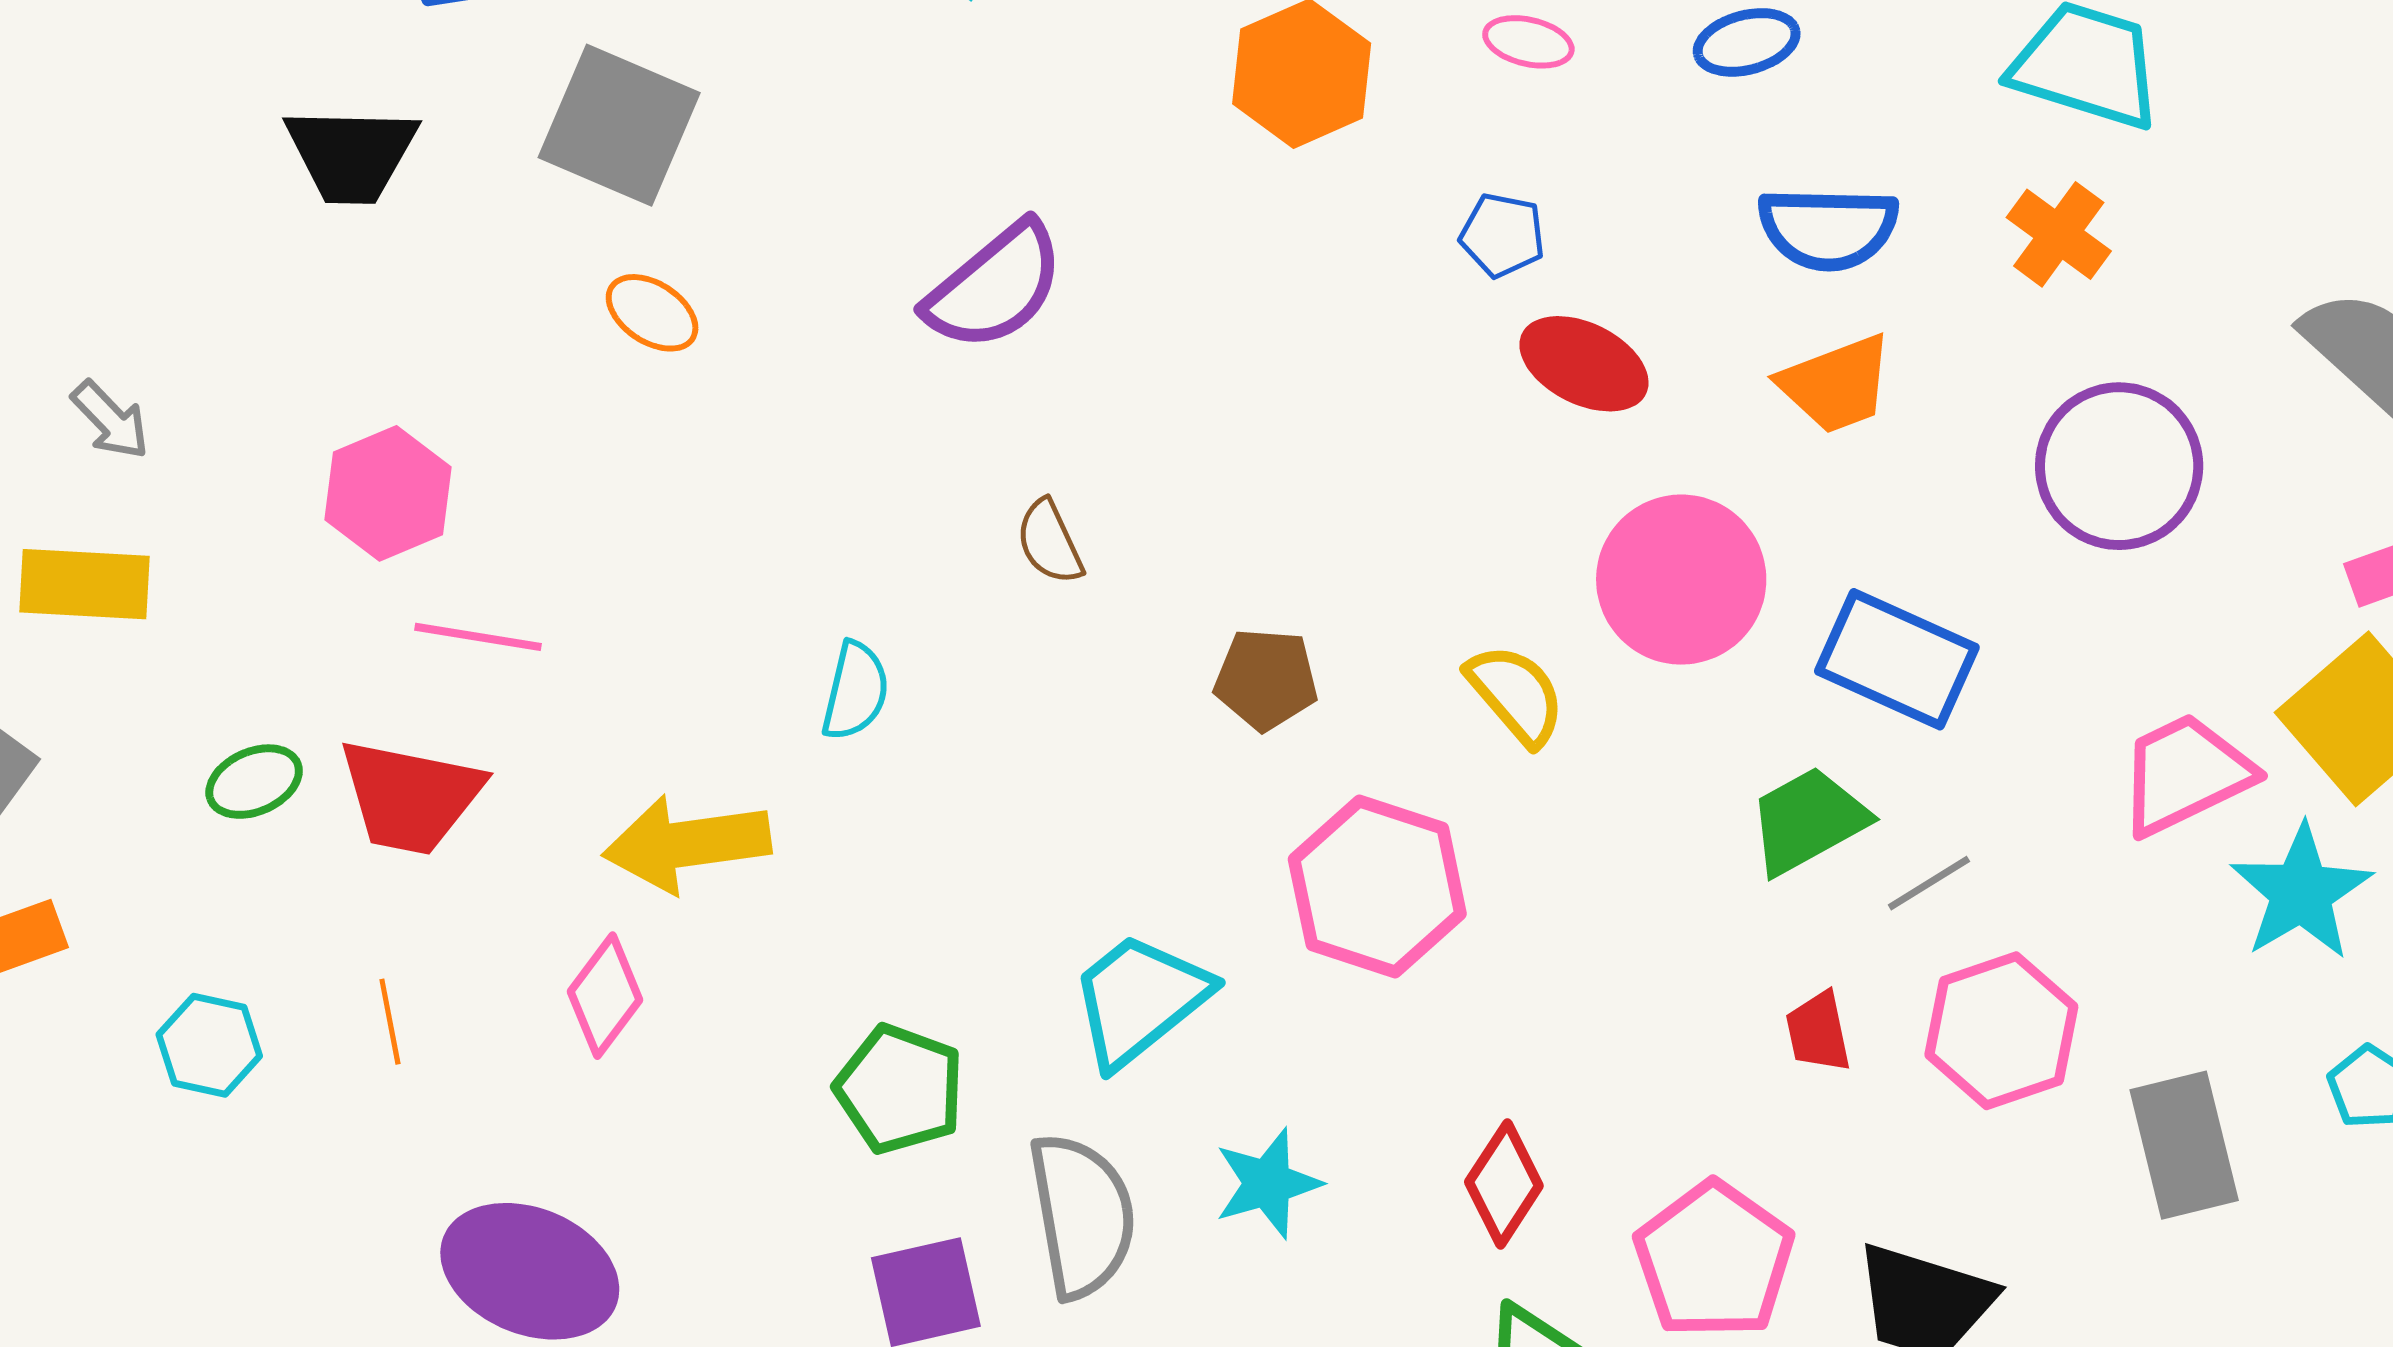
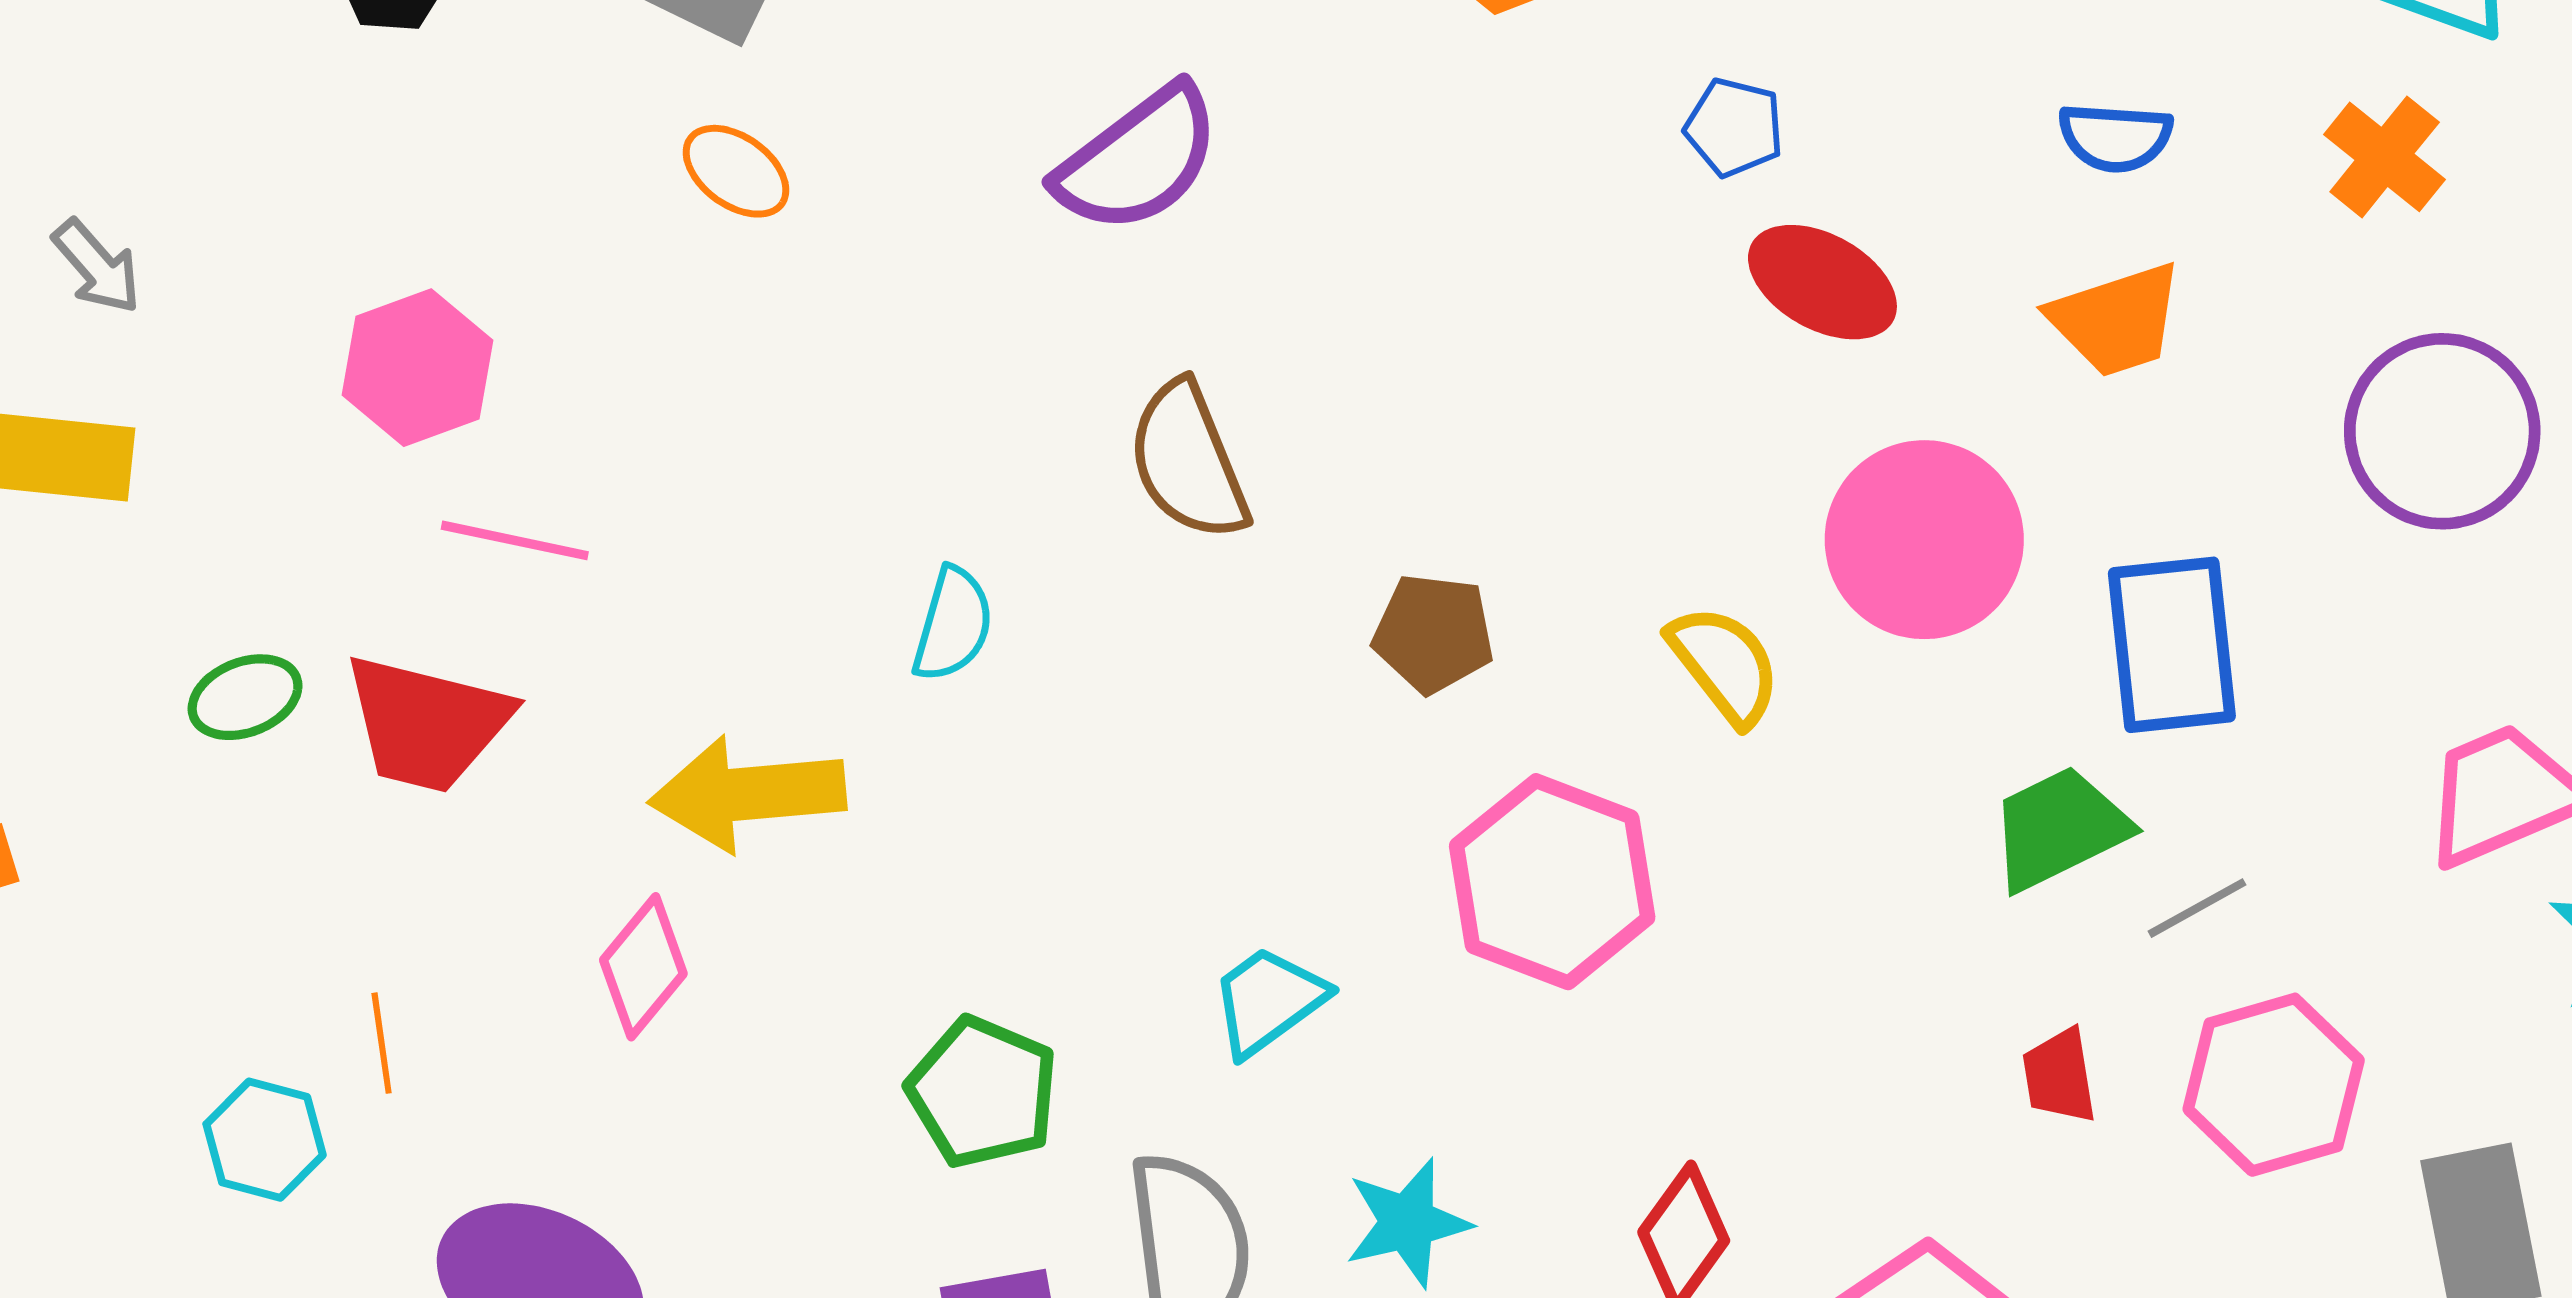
blue semicircle: (1828, 228) -> (2115, 137), size x0.7
brown semicircle: (1050, 542) -> (1188, 461), size x1.6
blue rectangle: (1897, 659) -> (2172, 645), turned 57
cyan trapezoid: (1140, 999) -> (1268, 1001), size x0.7
orange line: (390, 1022) -> (382, 1043), moved
cyan hexagon: (209, 1045) -> (265, 1140), moved

